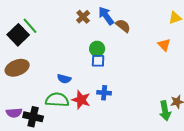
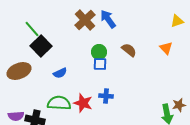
brown cross: (83, 17) -> (85, 20), size x1.5
brown semicircle: (123, 26) -> (129, 50), moved
black square: (18, 35) -> (41, 46), moved
blue semicircle: (64, 79) -> (60, 73), moved, turned -40

